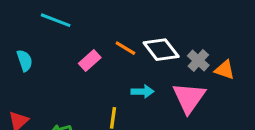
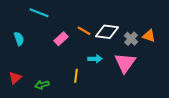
white diamond: (161, 50) -> (107, 32), turned -45
orange triangle: (225, 70) -> (149, 36), moved

